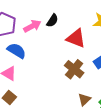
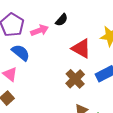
black semicircle: (52, 21) -> (62, 20), moved

